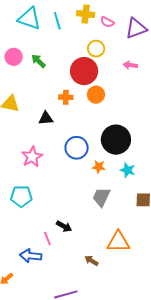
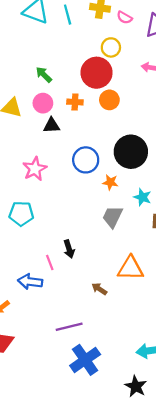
pink circle: (14, 57) -> (43, 103), moved
green arrow: (38, 61) -> (44, 75), moved
cyan star: (128, 170) -> (142, 197), moved
black arrow: (64, 226) -> (69, 249), turned 42

